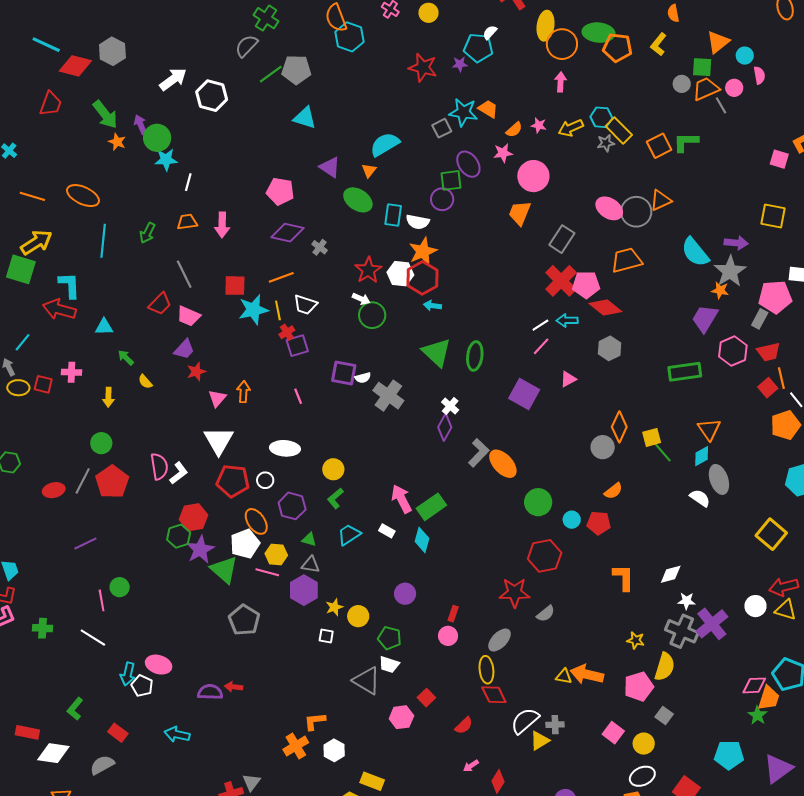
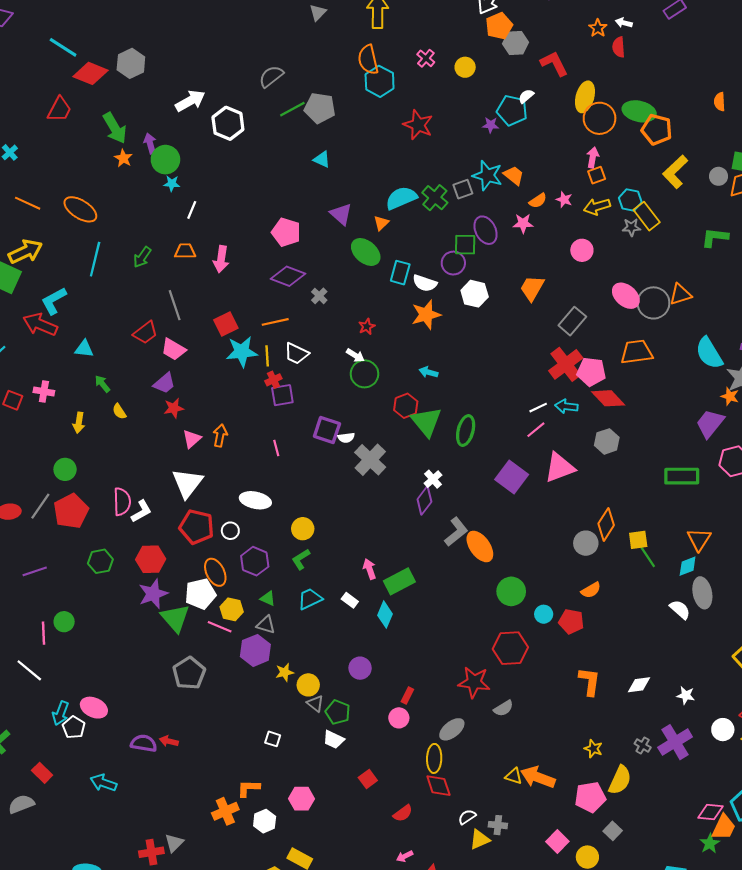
green cross: (266, 18) -> (435, 198), moved
yellow L-shape: (658, 44) -> (675, 172), moved, size x1.4
red star: (423, 68) -> (418, 125), moved
cyan triangle: (305, 118) -> (322, 159), size x0.7
orange square: (659, 146) -> (597, 175), moved, size x0.7
cyan star: (166, 160) -> (172, 183), size x0.7
pink circle: (533, 176) -> (582, 250), moved, size x0.7
red star: (368, 270) -> (367, 327), size x0.6
white hexagon: (400, 274) -> (475, 294), moved
red hexagon: (422, 278) -> (406, 406), moved, size x0.7
cyan L-shape: (69, 285) -> (54, 301), turned -124
red square: (235, 286) -> (226, 324), turned -35
pink triangle: (568, 379) -> (560, 468), size x1.8
pink arrow: (402, 499) -> (370, 569), size x0.7
green hexagon: (179, 536) -> (100, 561), moved
white star: (687, 601) -> (686, 695), moved
gray cross: (682, 631) -> (643, 745), size x0.5
white square: (326, 636) -> (273, 739), moved
gray triangle: (367, 681) -> (315, 704), moved, size x0.6
pink hexagon: (401, 717) -> (301, 799), moved
white semicircle: (525, 721) -> (467, 817), size x0.6

